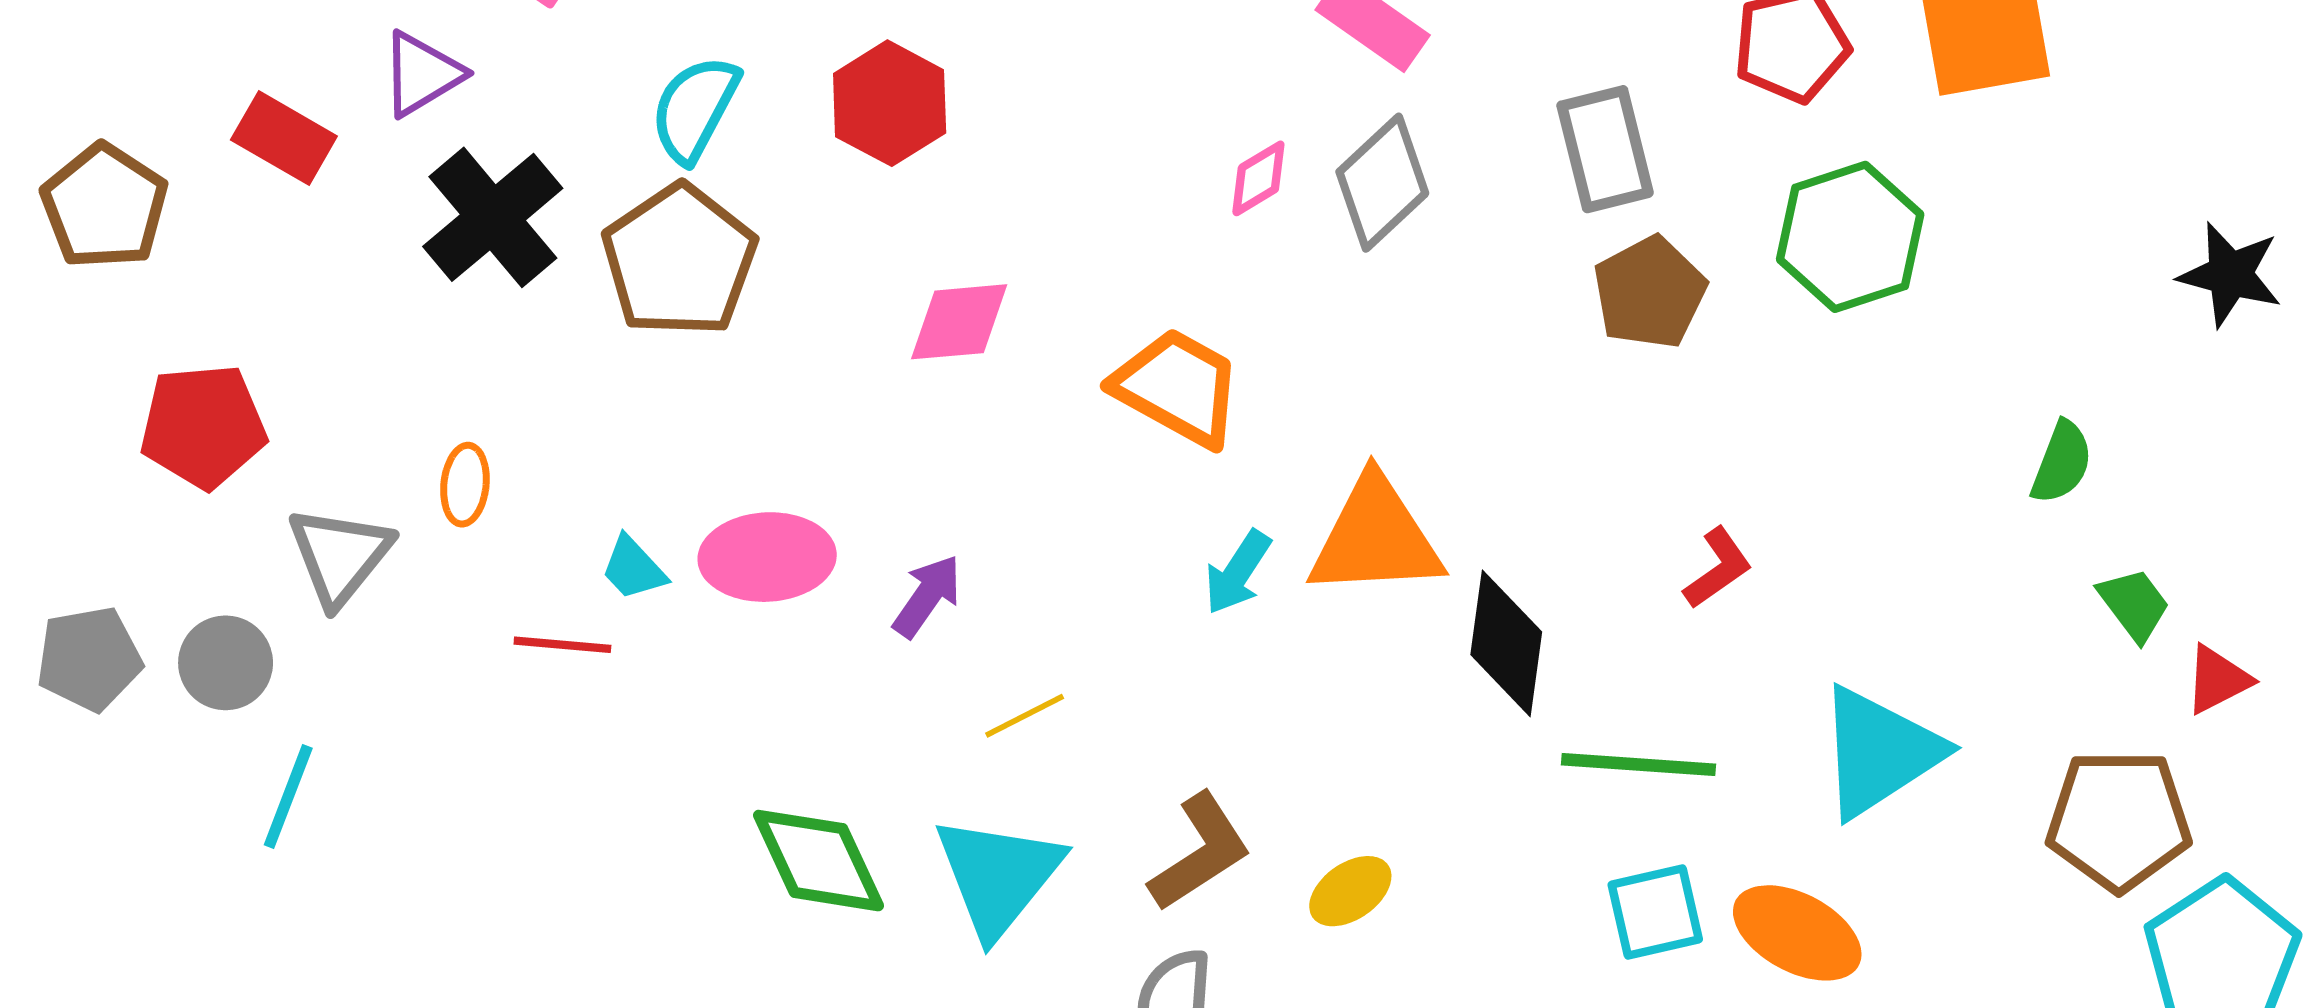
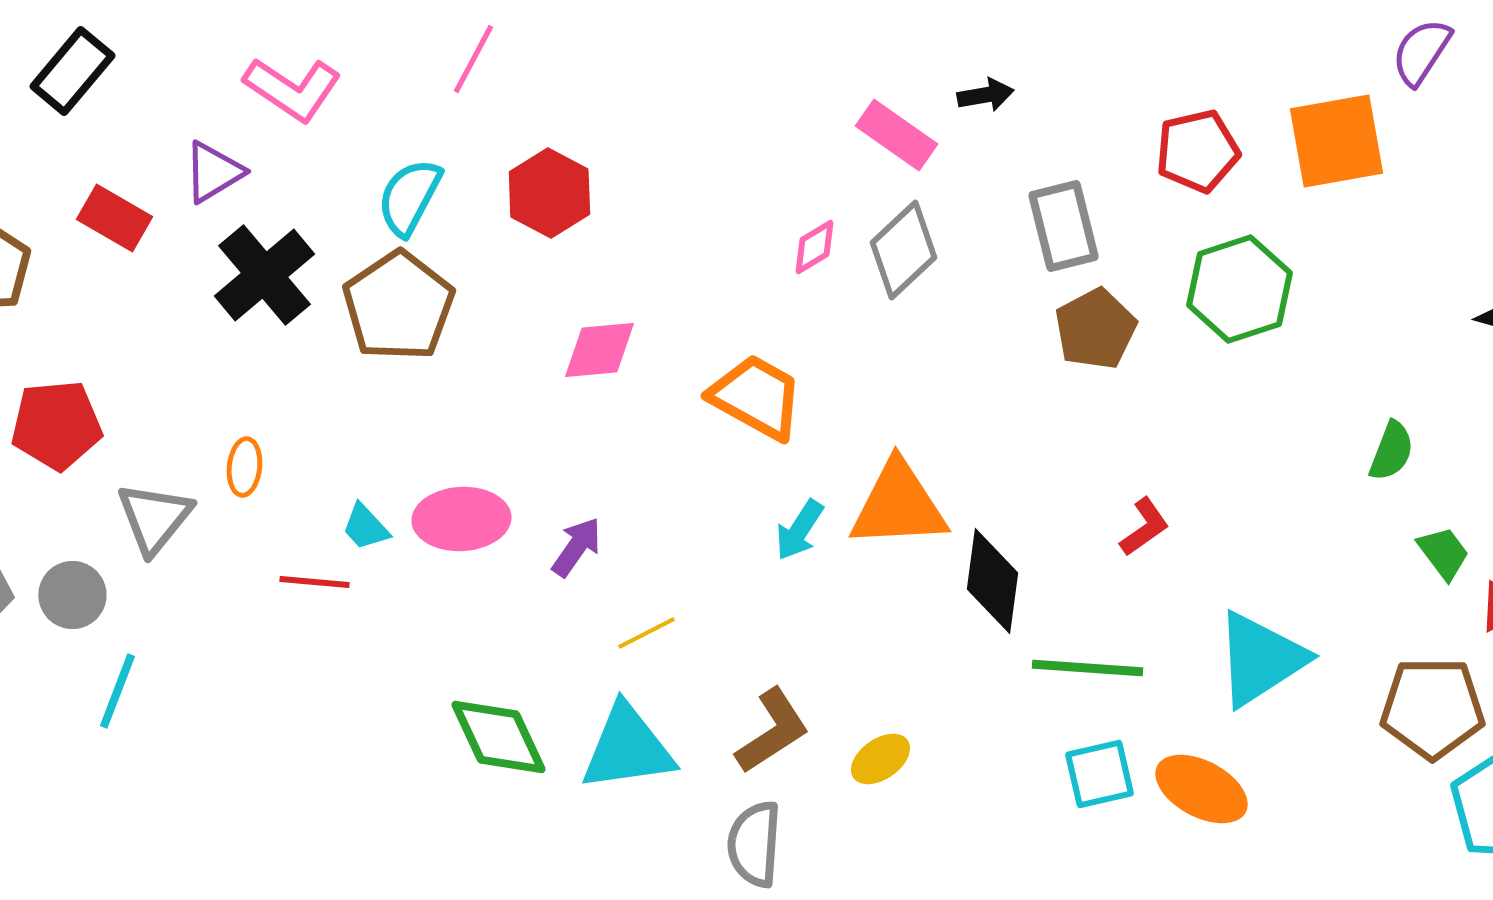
cyan triangle: (998, 876) -> (627, 748), turned 43

